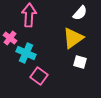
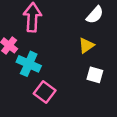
yellow triangle: (73, 38) -> (86, 45), size x0.6

